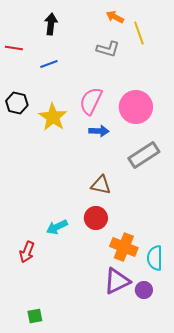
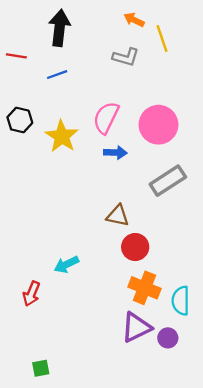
black arrow: (51, 24) -> (59, 28), size x1.4
red circle: (96, 218) -> (135, 247), moved

